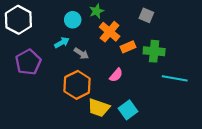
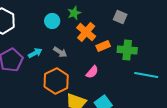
cyan arrow: (62, 43) -> (35, 53), moved

